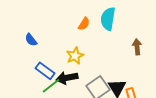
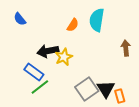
blue semicircle: (31, 40) -> (20, 19), moved
black arrow: (67, 78) -> (48, 51), moved

